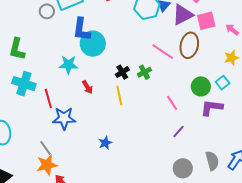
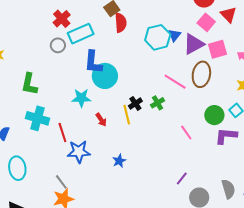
yellow line: (119, 95) -> (127, 115), moved
purple line: (179, 132) -> (182, 178), moved
blue star: (105, 143) -> (119, 161), moved

